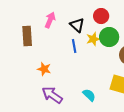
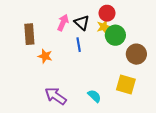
pink arrow: (50, 20) -> (63, 23), moved
yellow star: (93, 39) -> (104, 27), moved
orange star: (44, 69) -> (45, 56), moved

